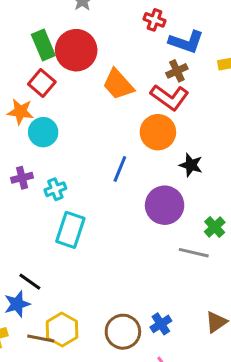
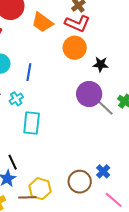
blue line: (120, 169) -> (29, 72), moved
gray line: (194, 253) -> (105, 107), moved, turned 42
black line: (30, 282) -> (13, 162), turned 42

